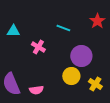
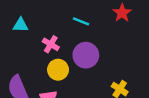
purple circle: (81, 56) -> (86, 55), moved
yellow circle: (71, 76) -> (58, 70), moved

